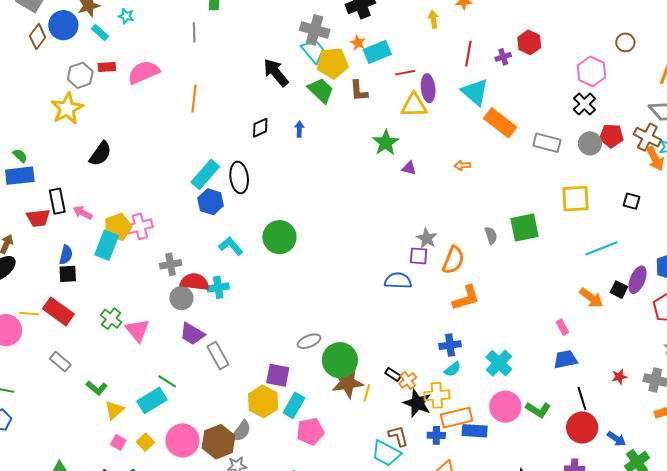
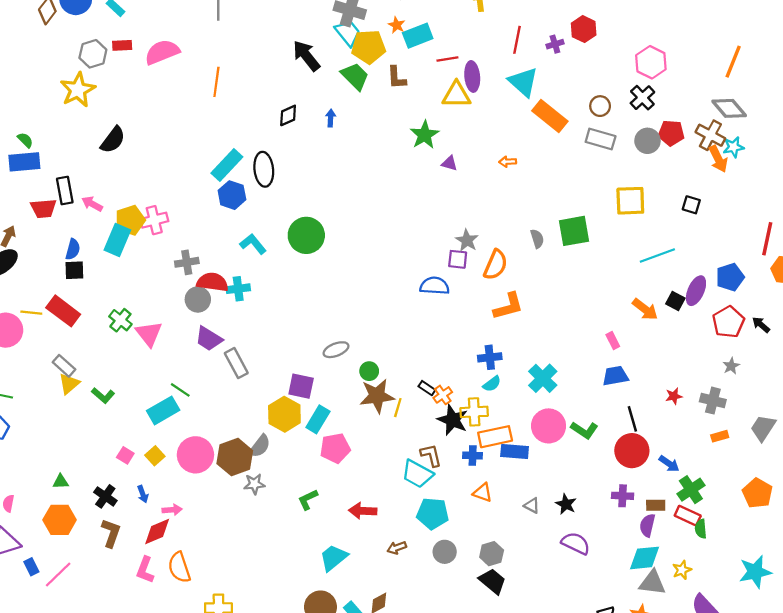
brown circle: (625, 42) -> (600, 106), moved
green circle: (340, 360) -> (369, 371), size x0.5
yellow triangle: (114, 410) -> (69, 384), moved

